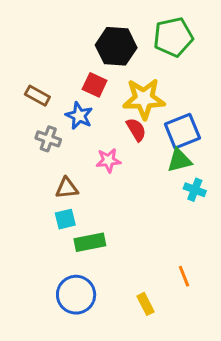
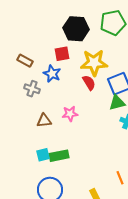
red square: (95, 85) -> (62, 54), turned -35
pink star: (108, 160) -> (70, 114), moved
cyan square: (65, 219) -> (43, 155), moved

